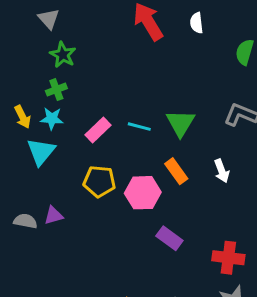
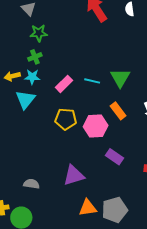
green star: (63, 55) -> (39, 33), turned -30
yellow arrow: (23, 117) -> (12, 76), turned 105
purple triangle: (54, 215) -> (74, 175), moved, size x1.6
gray semicircle: (25, 221) -> (31, 184), moved

